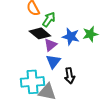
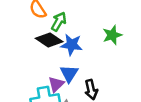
blue star: (71, 37) -> (72, 45), moved
purple triangle: (50, 45) -> (56, 84), moved

